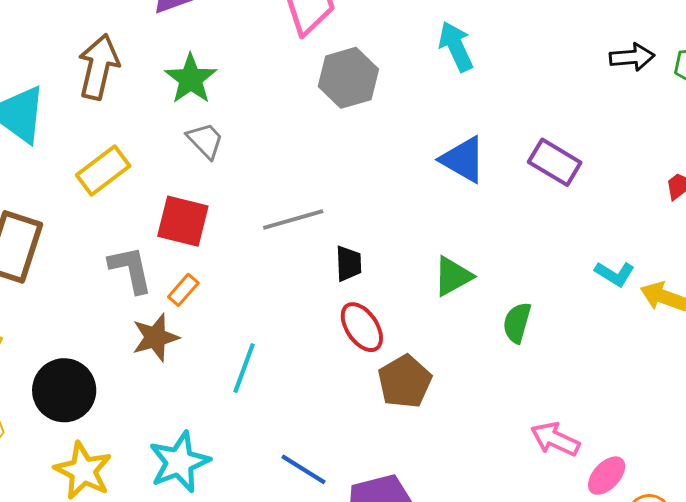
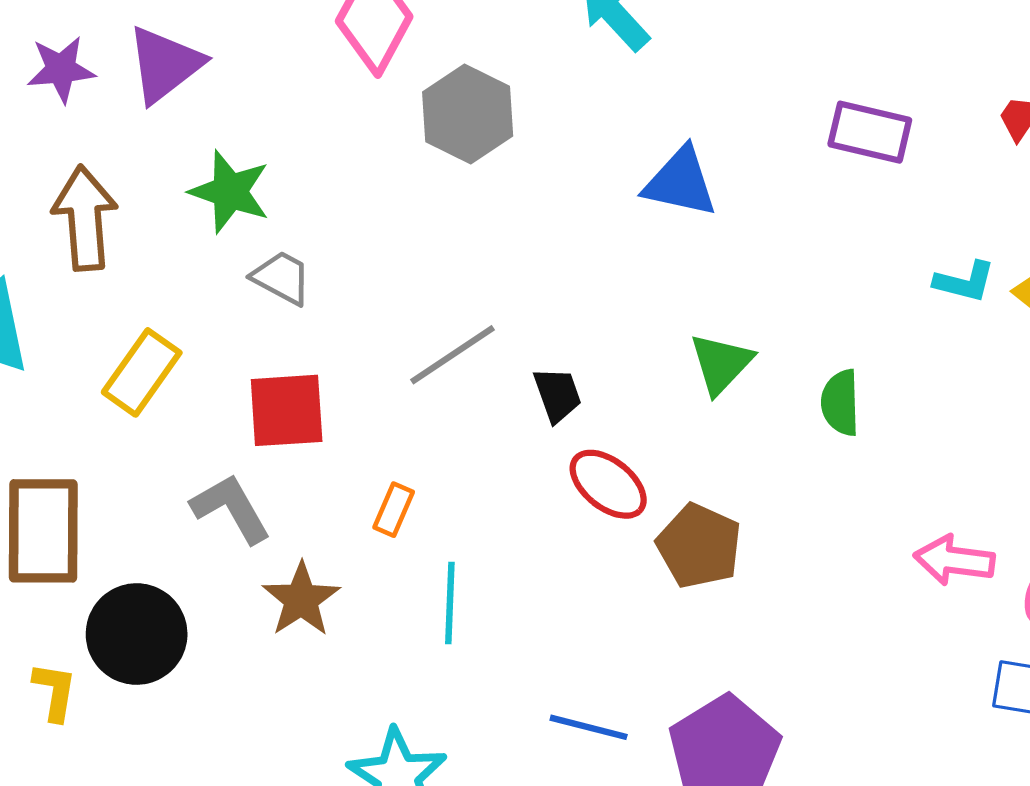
purple rectangle: (555, 162) -> (870, 132), moved
orange rectangle: (183, 290) -> (394, 510), moved
black circle: (64, 390) -> (137, 634), moved

